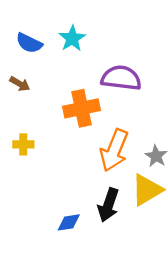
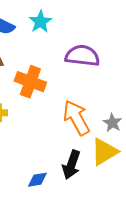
orange cross: (82, 108) -> (30, 82), moved, turned 32
orange arrow: (114, 150) -> (76, 118), turned 129

